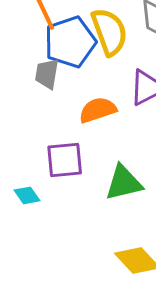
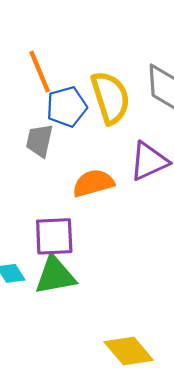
blue pentagon: (70, 42) -> (67, 107), size x0.7
green triangle: (124, 183) -> (55, 275), moved

